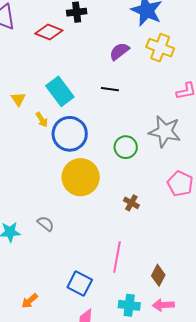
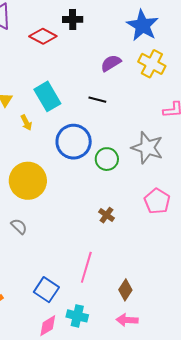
blue circle: (70, 134) -> (74, 142), moved
yellow circle: (81, 177) -> (28, 181), moved
cyan cross: (129, 305) -> (77, 316), moved

